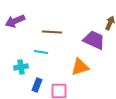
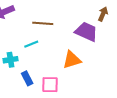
cyan line: (41, 52) -> (31, 44), turned -32
blue rectangle: (37, 85) -> (27, 78), turned -48

